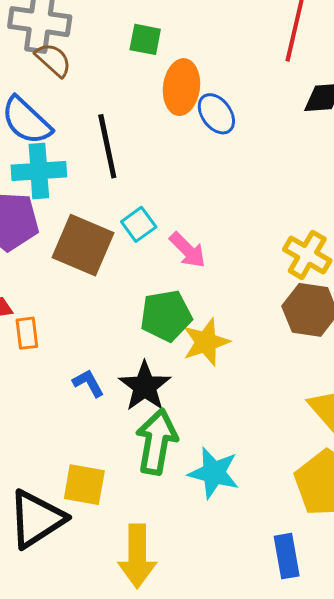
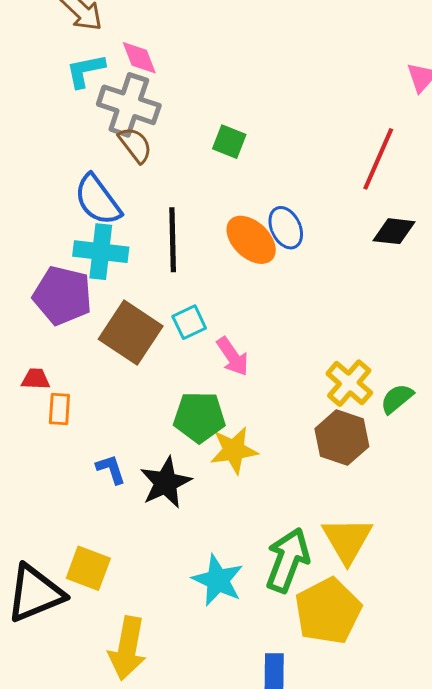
orange ellipse: (181, 87) -> (251, 240), moved, turned -64
green arrow: (157, 442) -> (288, 560), moved

